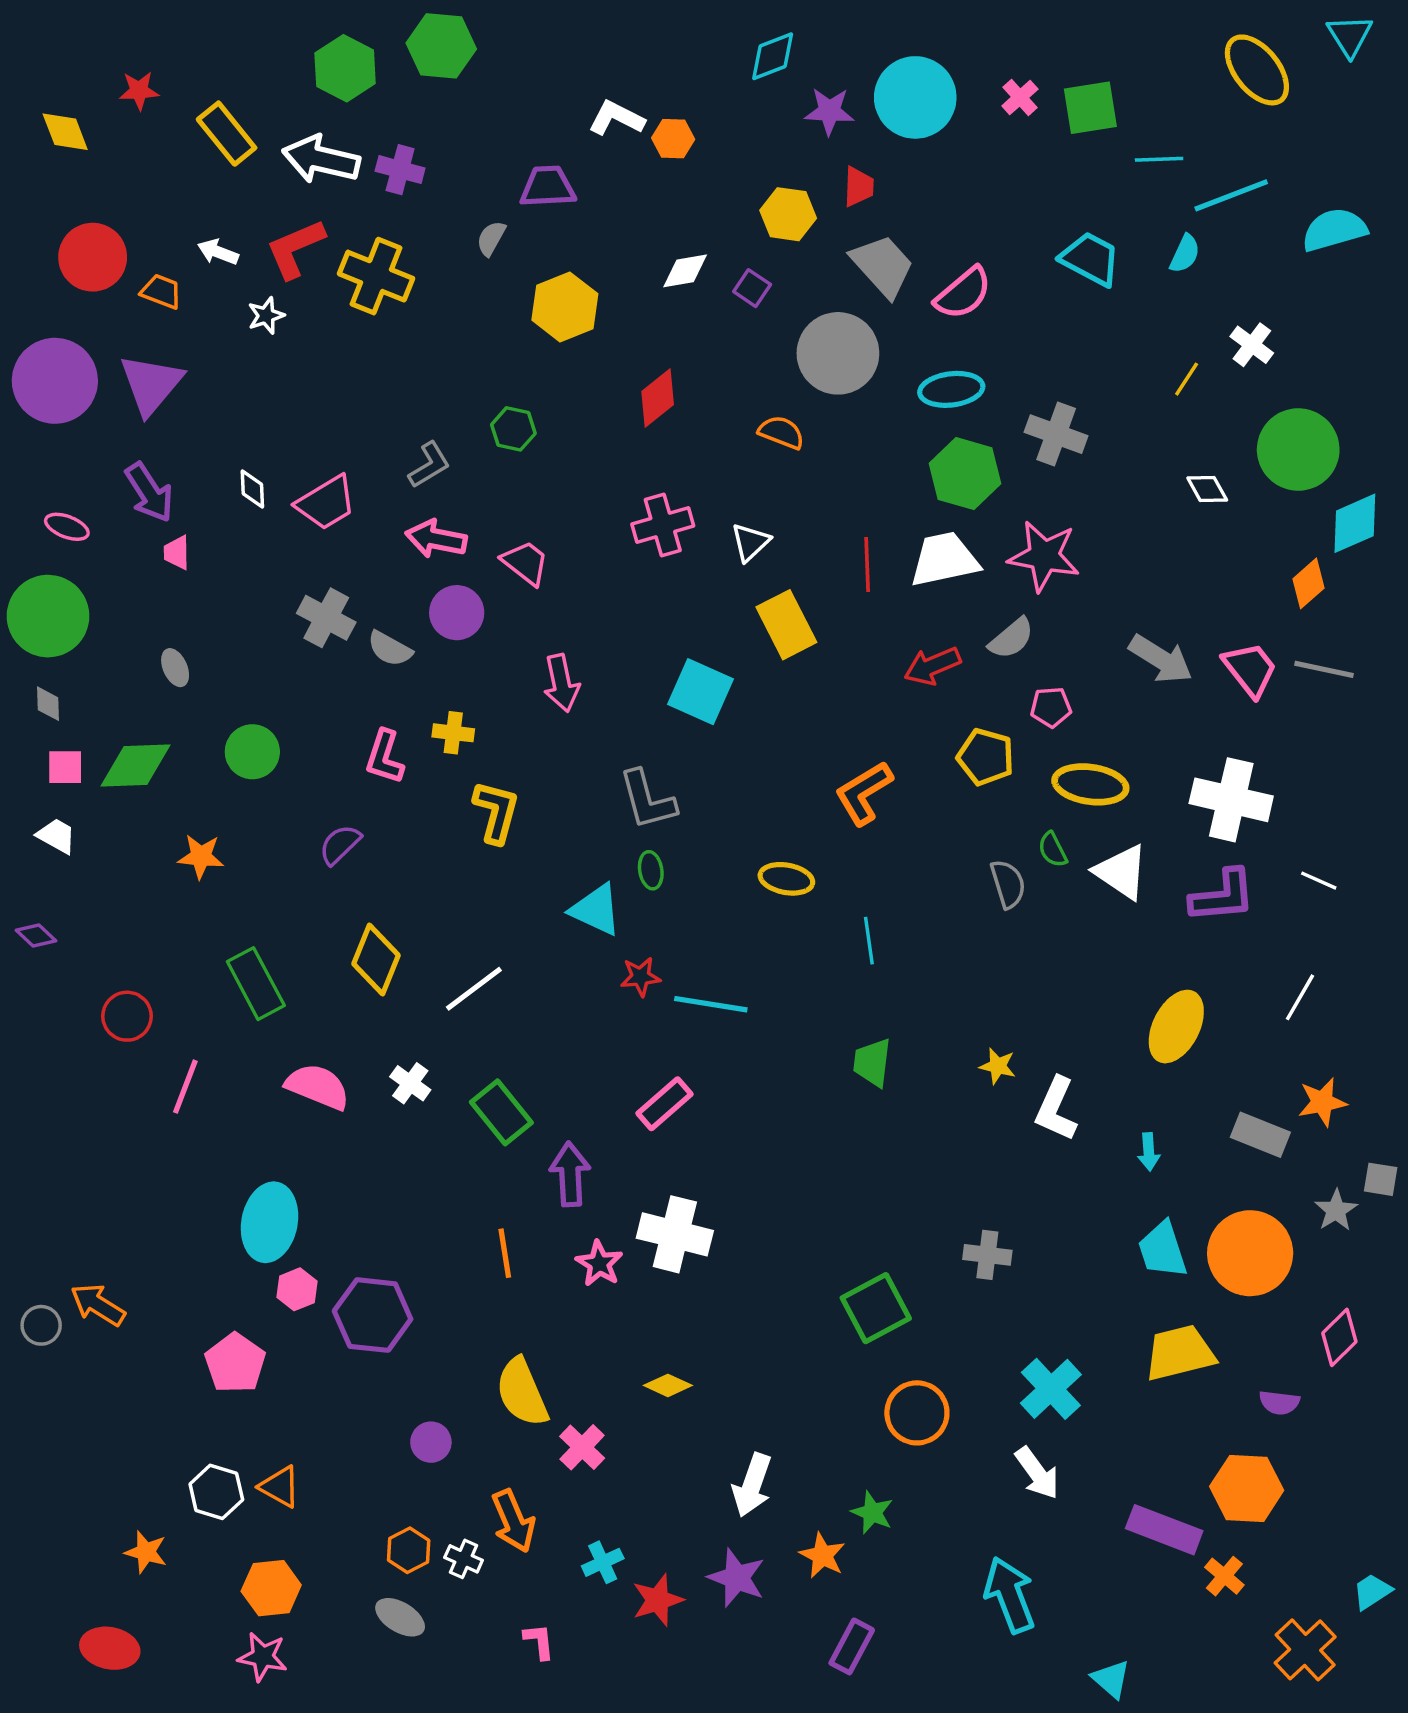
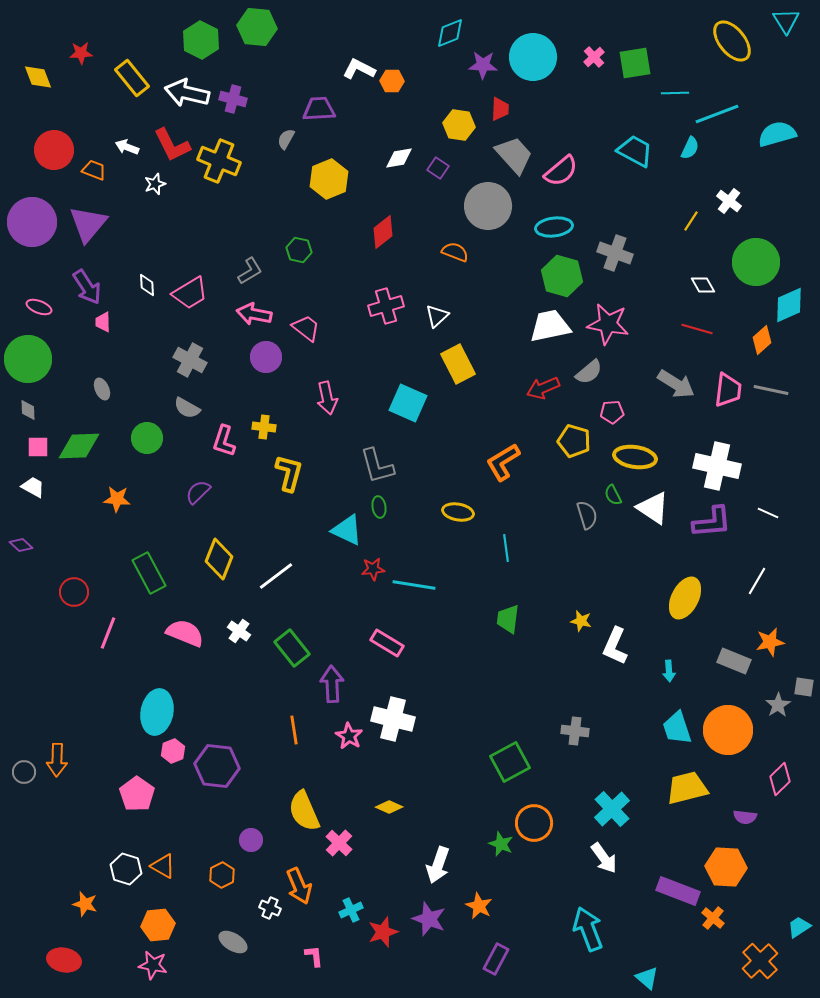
red L-shape: (295, 249) -> (172, 145), turned -93
red line: (867, 565) -> (697, 329), moved, turned -72
gray semicircle: (390, 649) -> (187, 408), moved
pink trapezoid: (1250, 669) -> (728, 390), turned 45
pink rectangle: (665, 1104) -> (387, 643), turned 72
orange arrow: (98, 1305) -> (57, 760), turned -120
green star: (872, 1513) -> (501, 844), moved
orange hexagon: (409, 1550) -> (222, 875), moved

